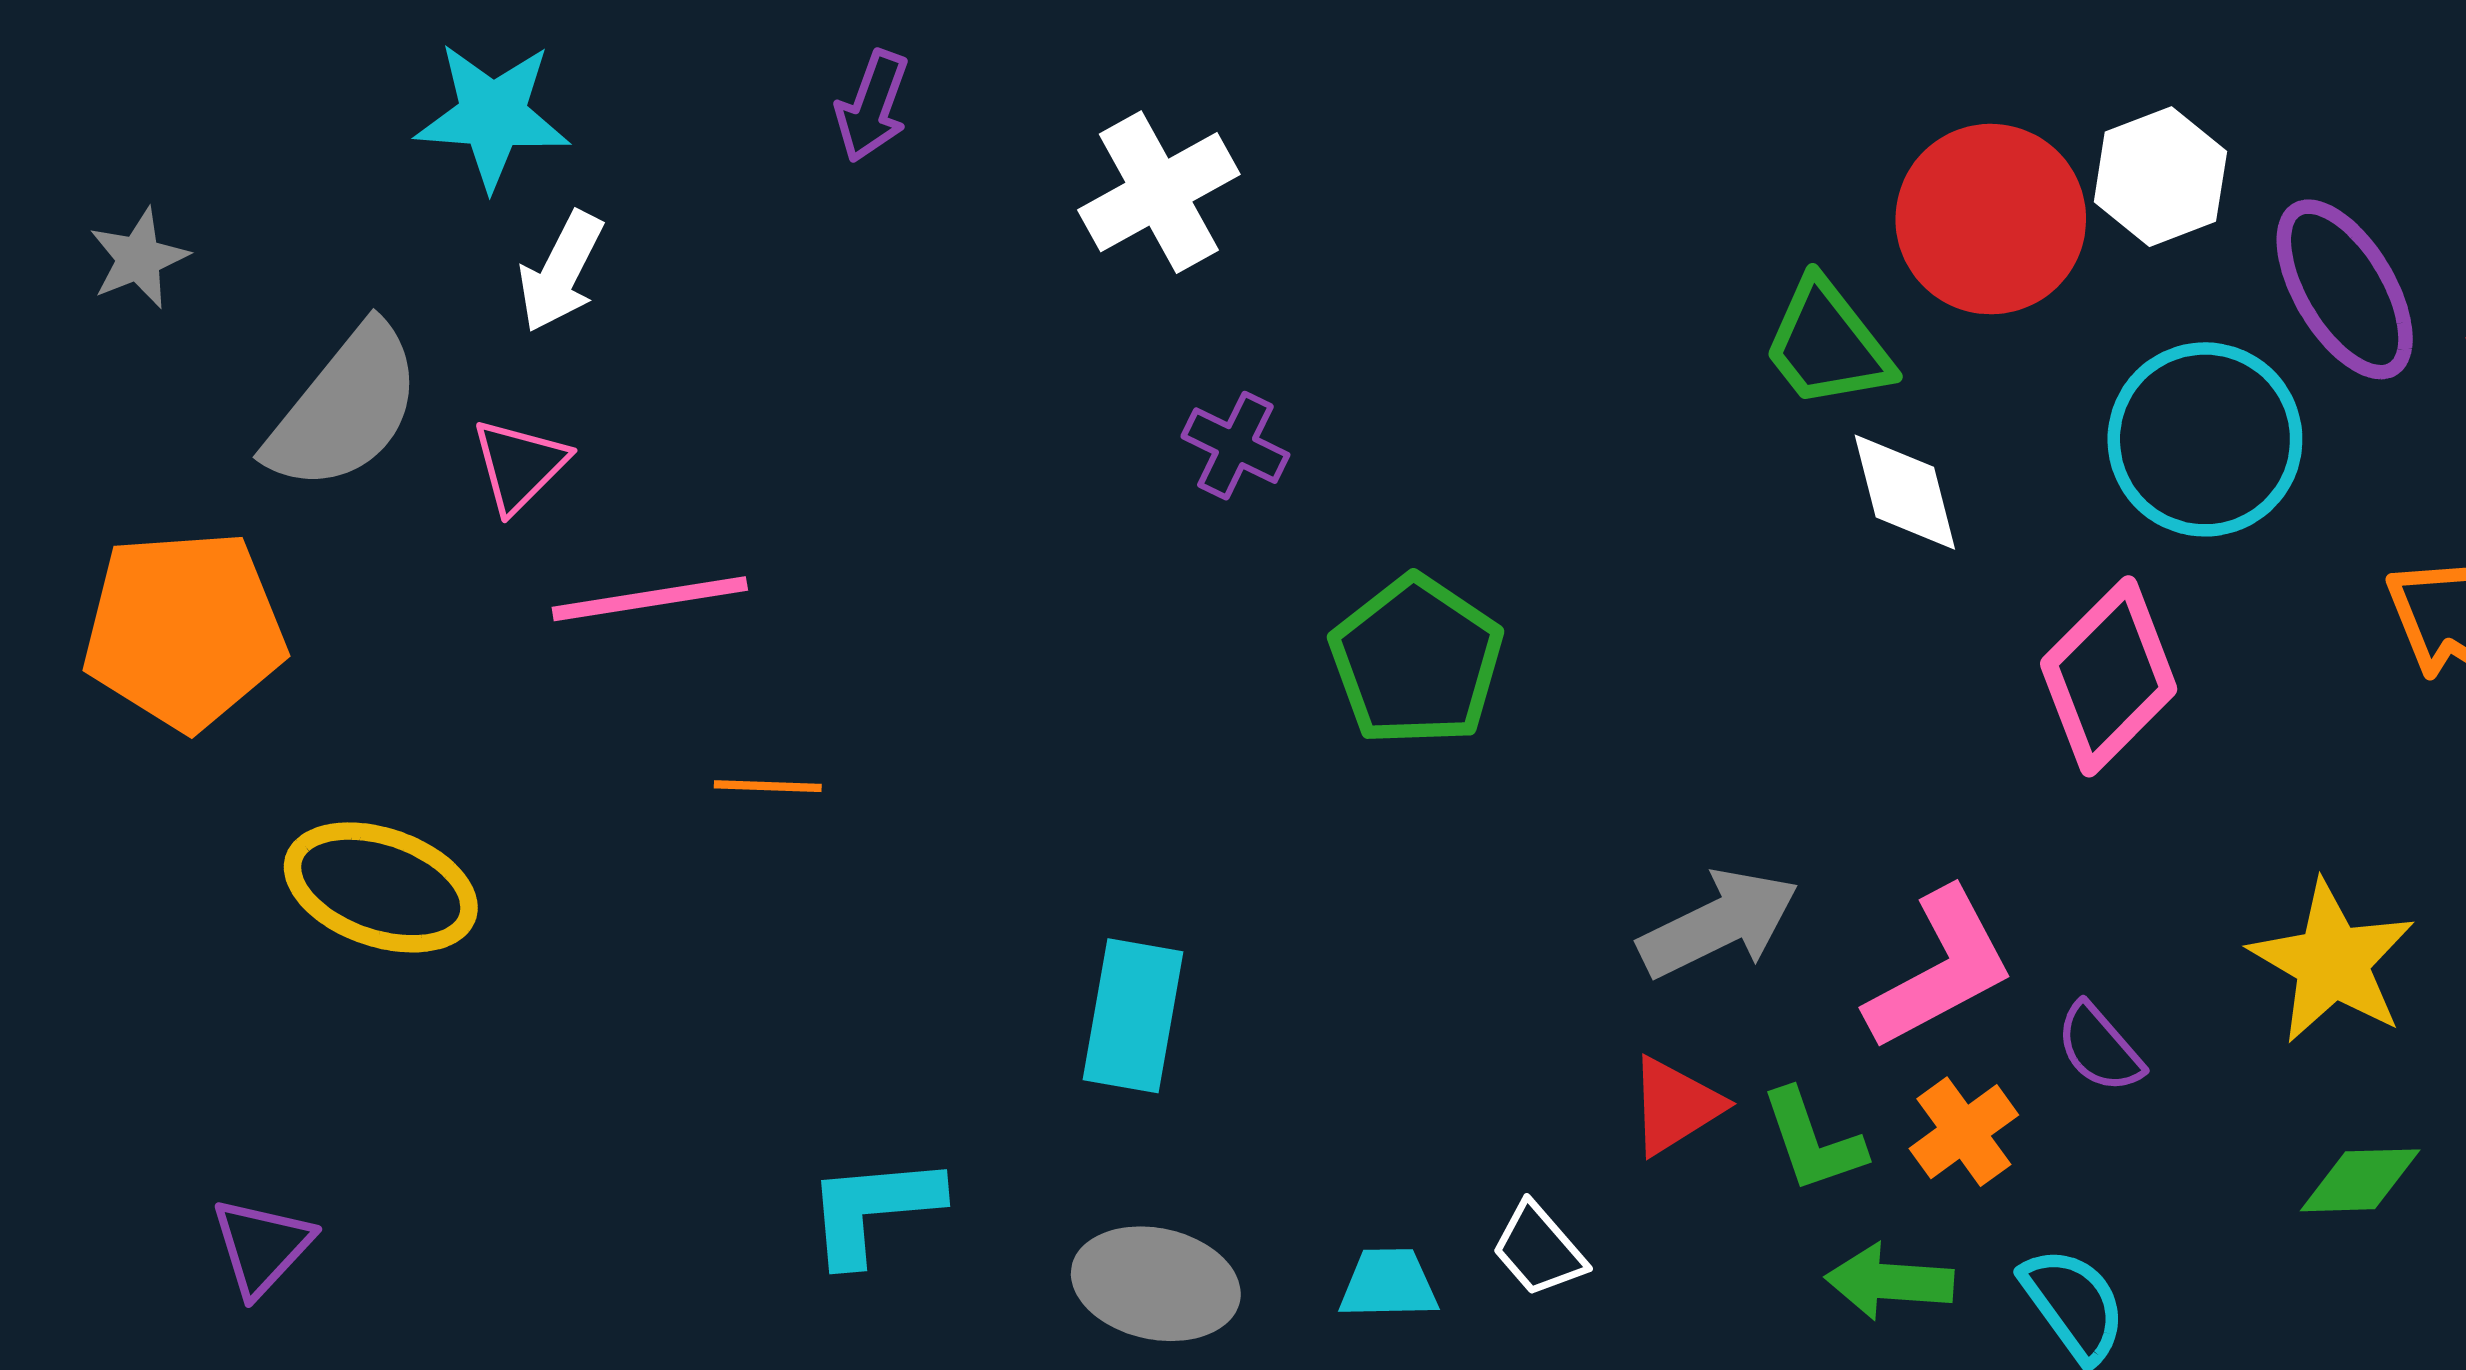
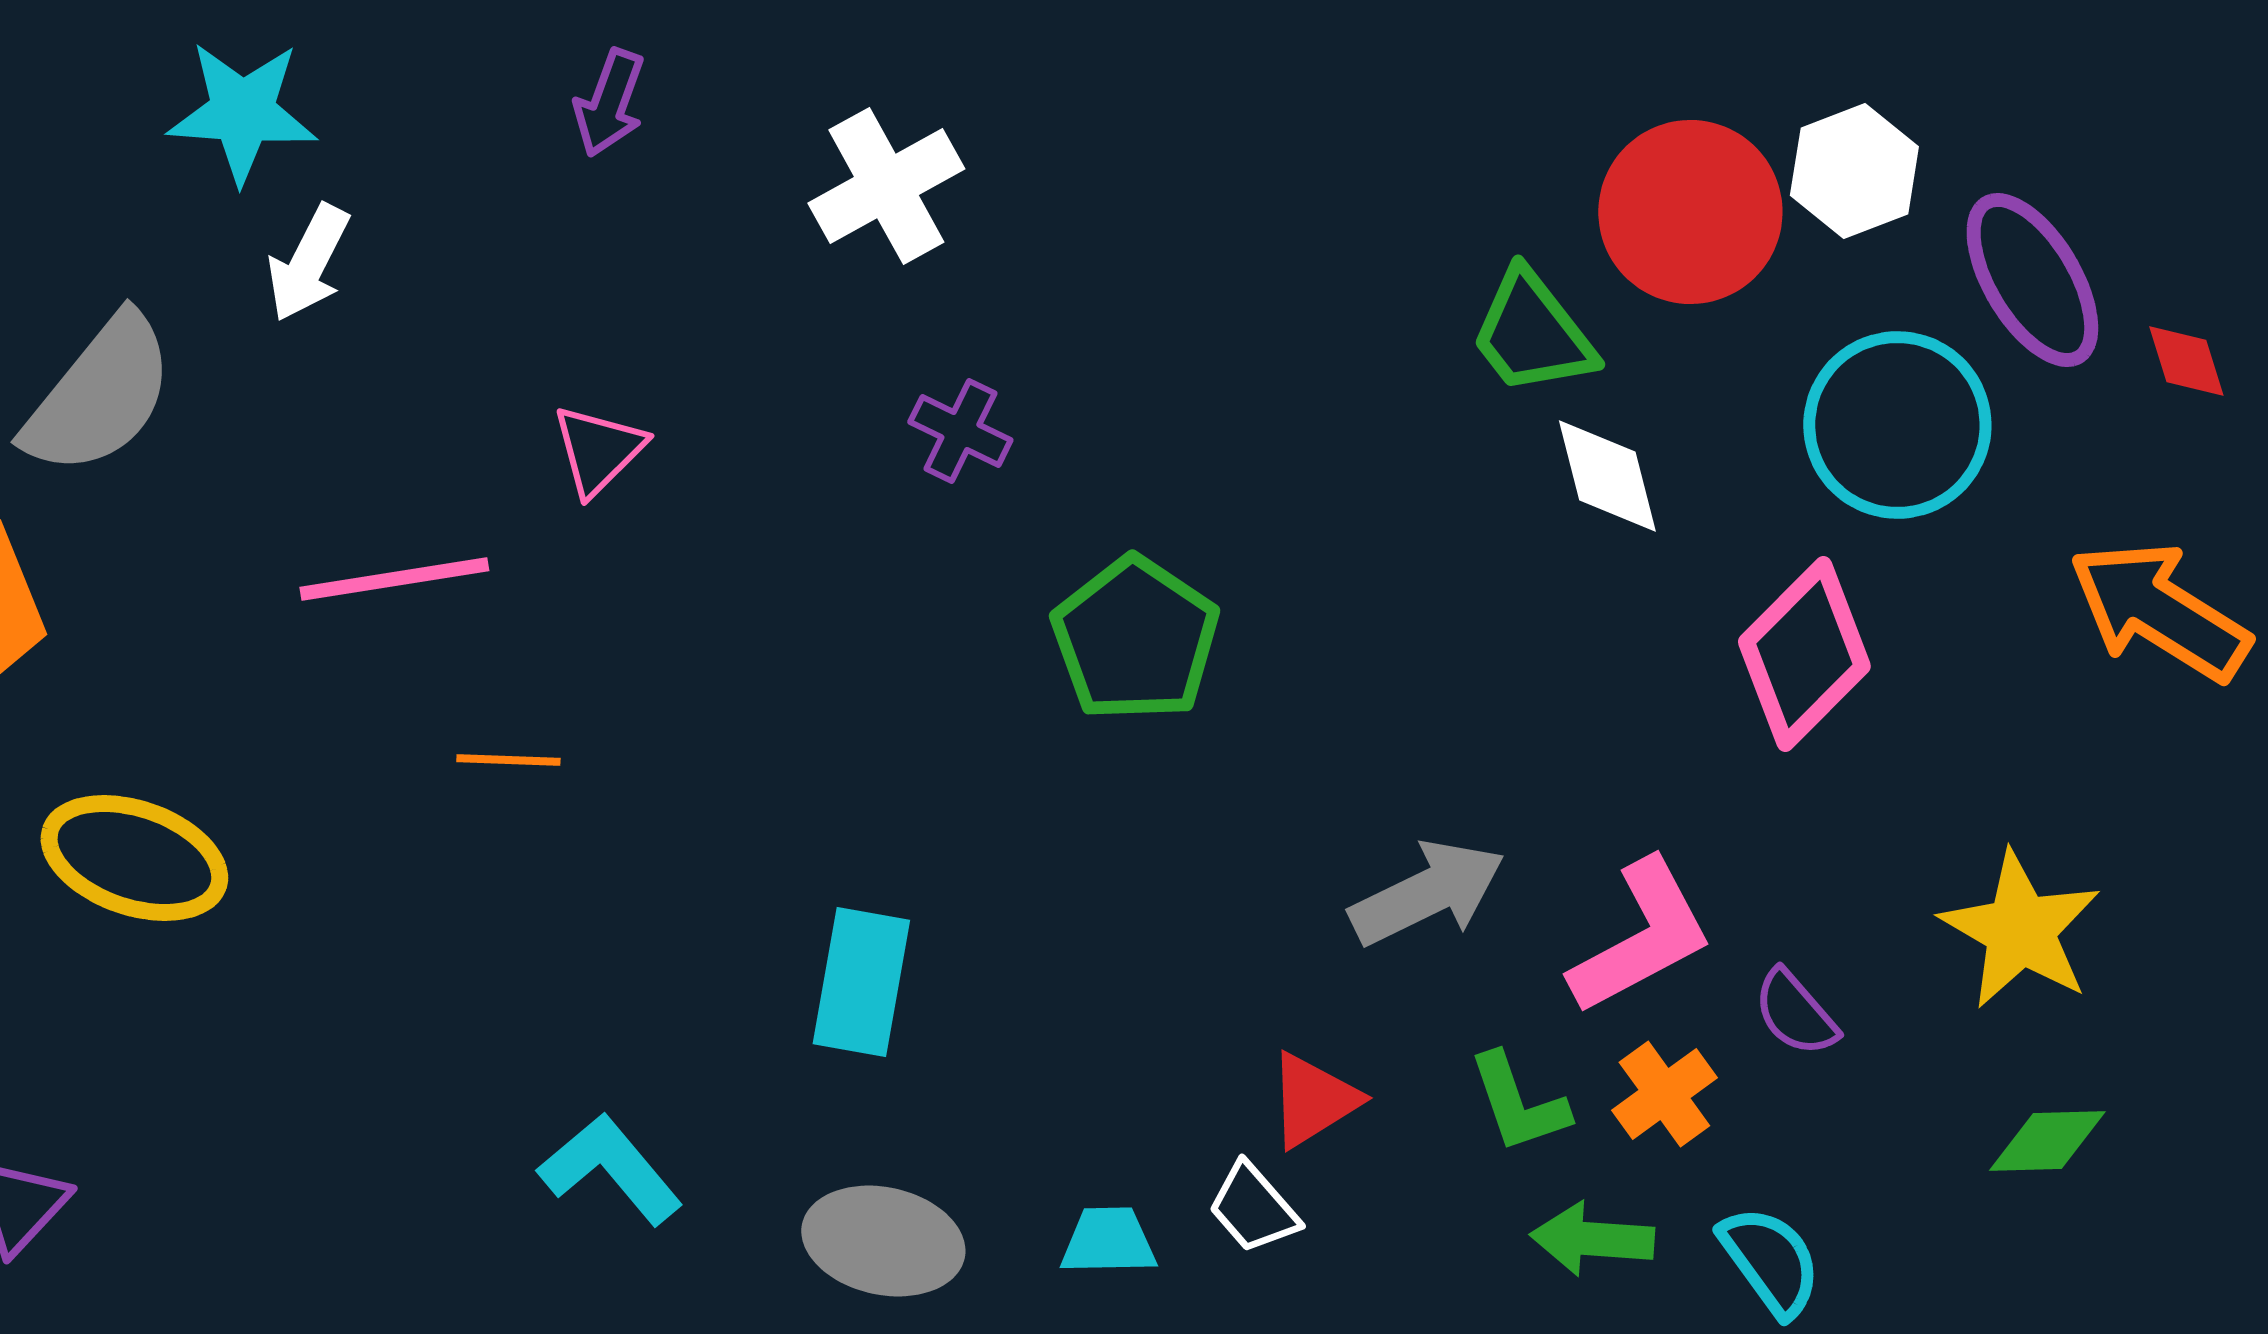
pink triangle: (519, 465) -> (598, 450), moved
red triangle: (1675, 1106) -> (1313, 1100), moved
cyan L-shape: (873, 1209) -> (610, 1169), turned 55

